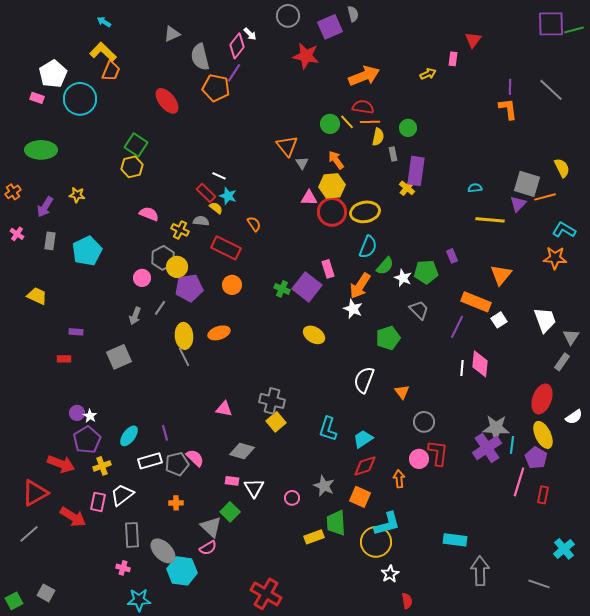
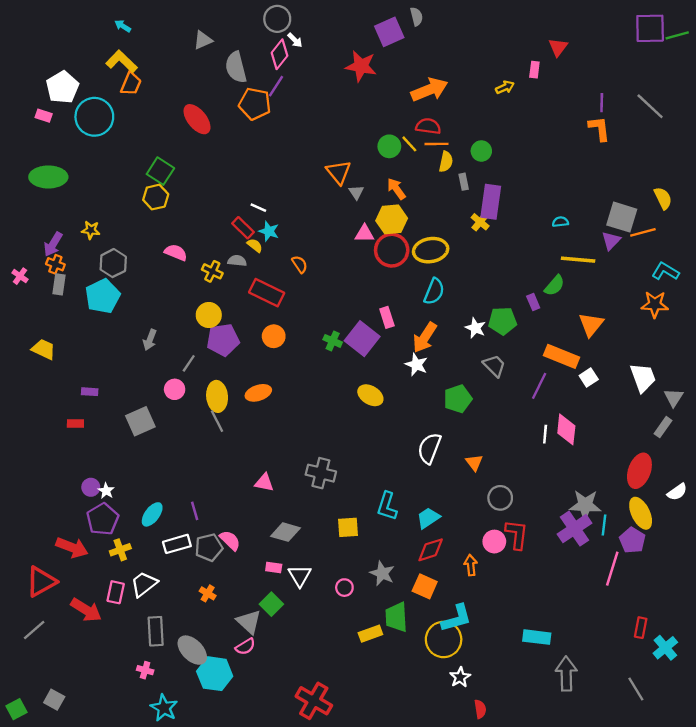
gray circle: (288, 16) -> (277, 19), moved
orange cross: (13, 192) -> (55, 264), moved, turned -35
gray hexagon: (163, 258) -> (113, 263), moved
green semicircle: (385, 266) -> (554, 286), moved
pink circle: (142, 278) -> (175, 389), moved
gray arrow: (135, 316) -> (150, 340), moved
yellow square: (276, 422) -> (348, 527), moved, turned 36
red rectangle: (543, 495) -> (641, 628), moved
orange cross: (176, 503) -> (208, 593), turned 32
gray line: (539, 584) -> (636, 689), turned 40
cyan star: (139, 600) -> (164, 708), turned 30

